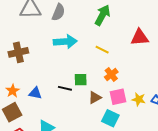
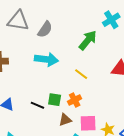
orange cross: (111, 75) -> (75, 100), moved

